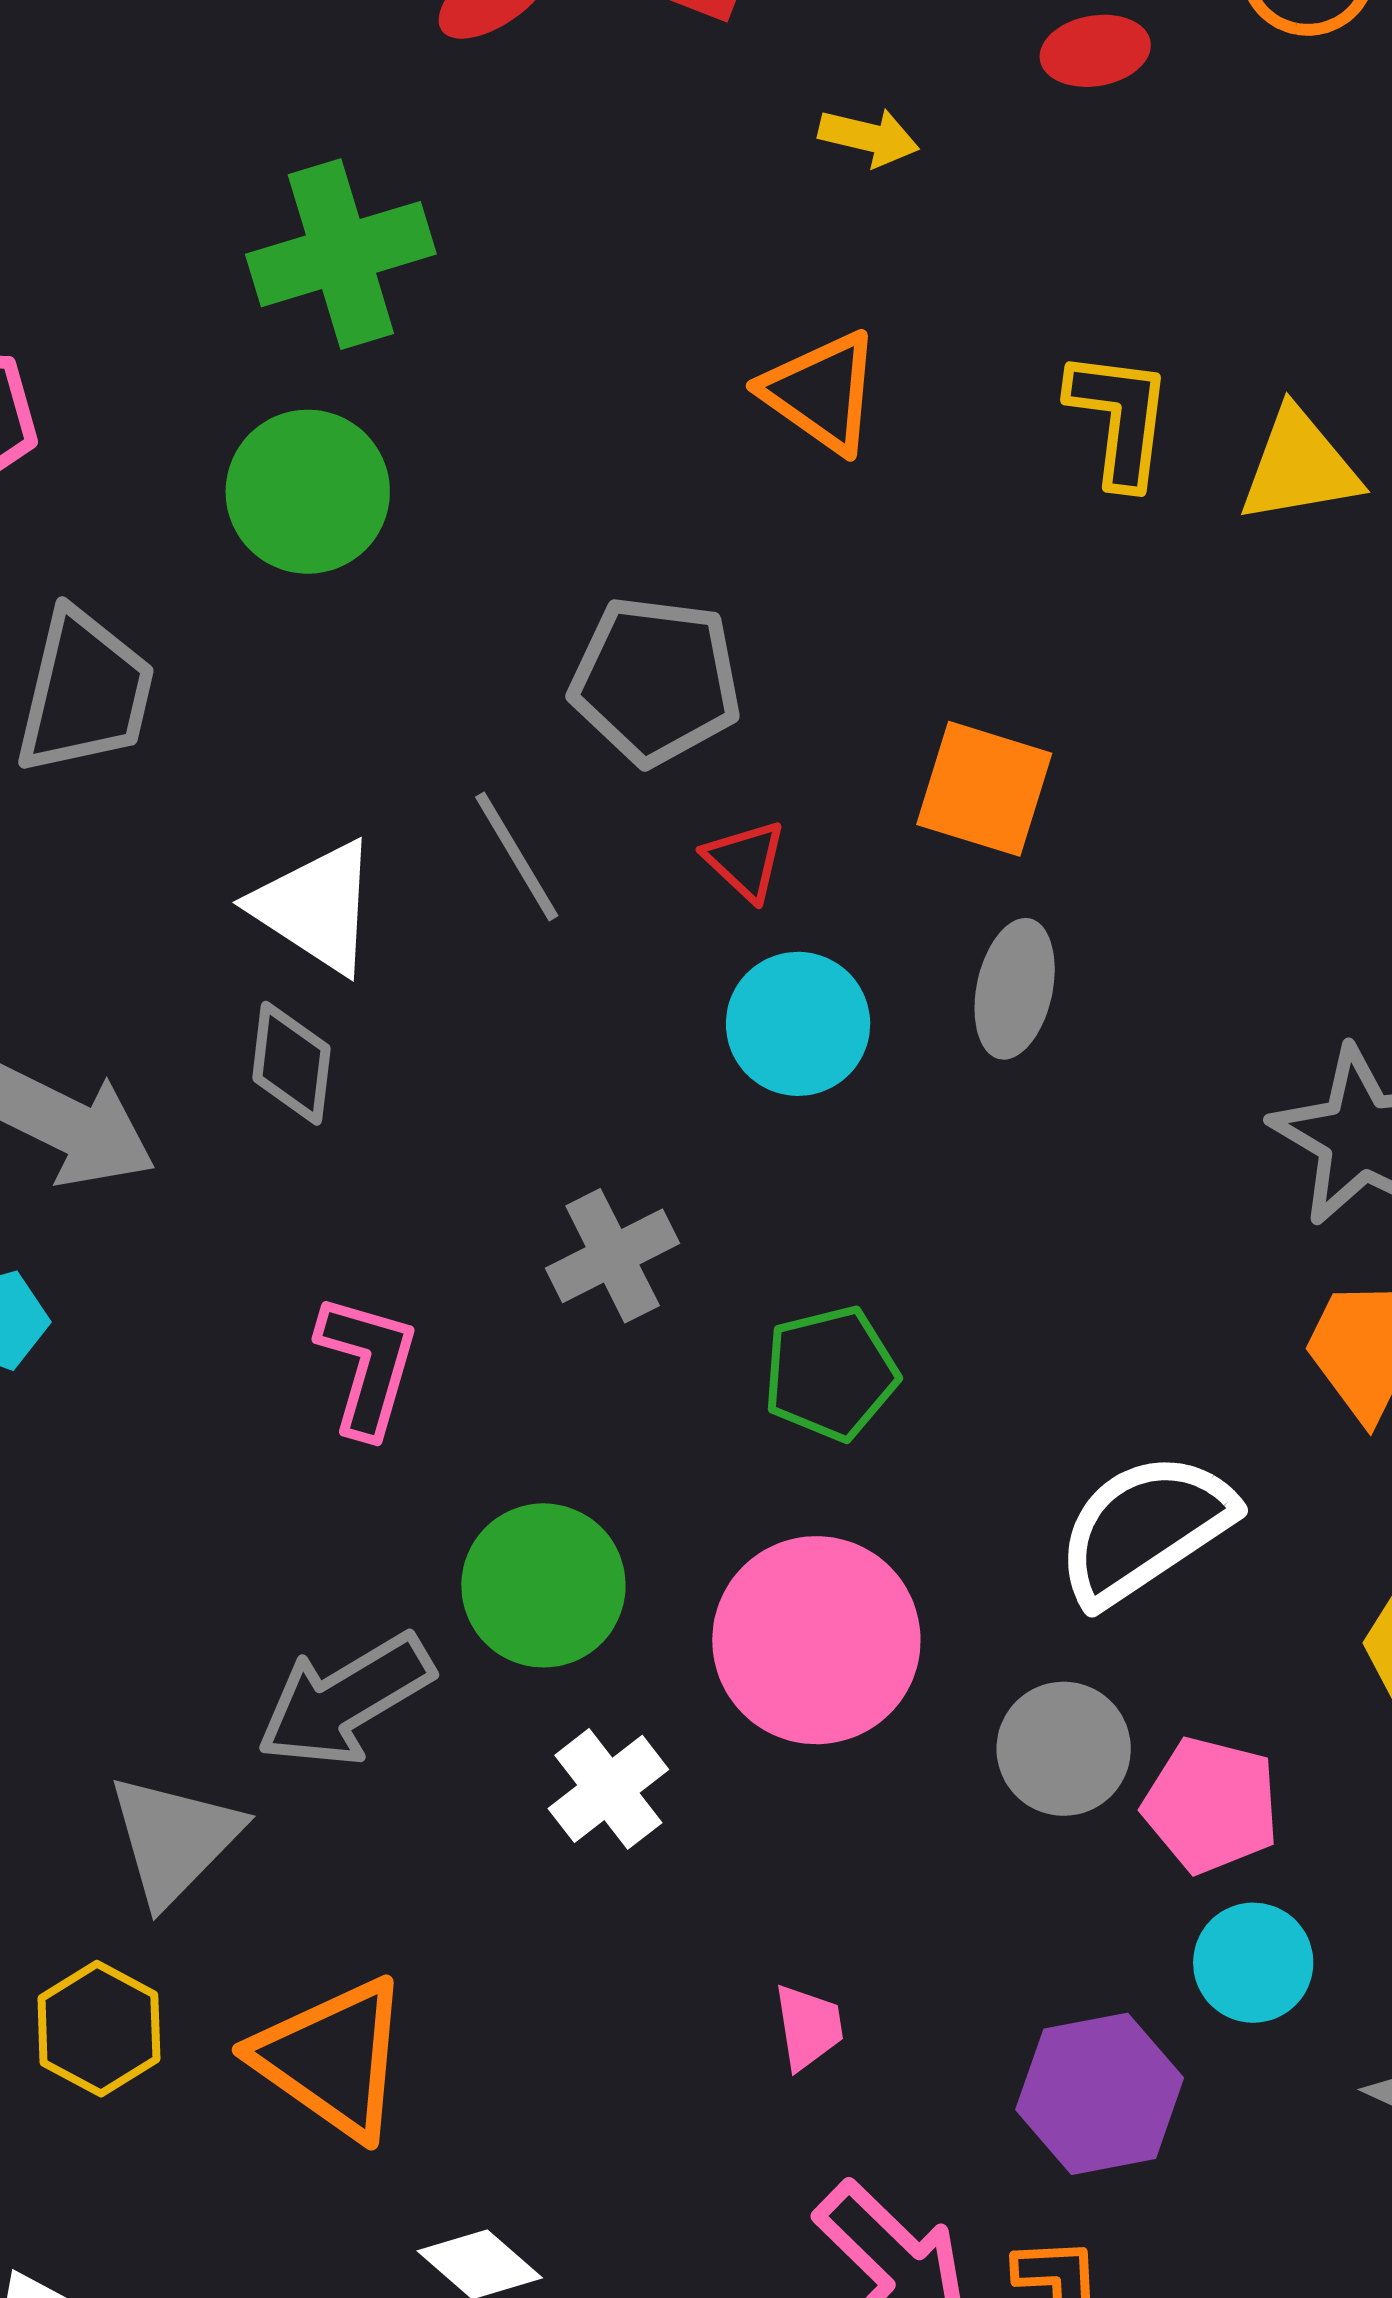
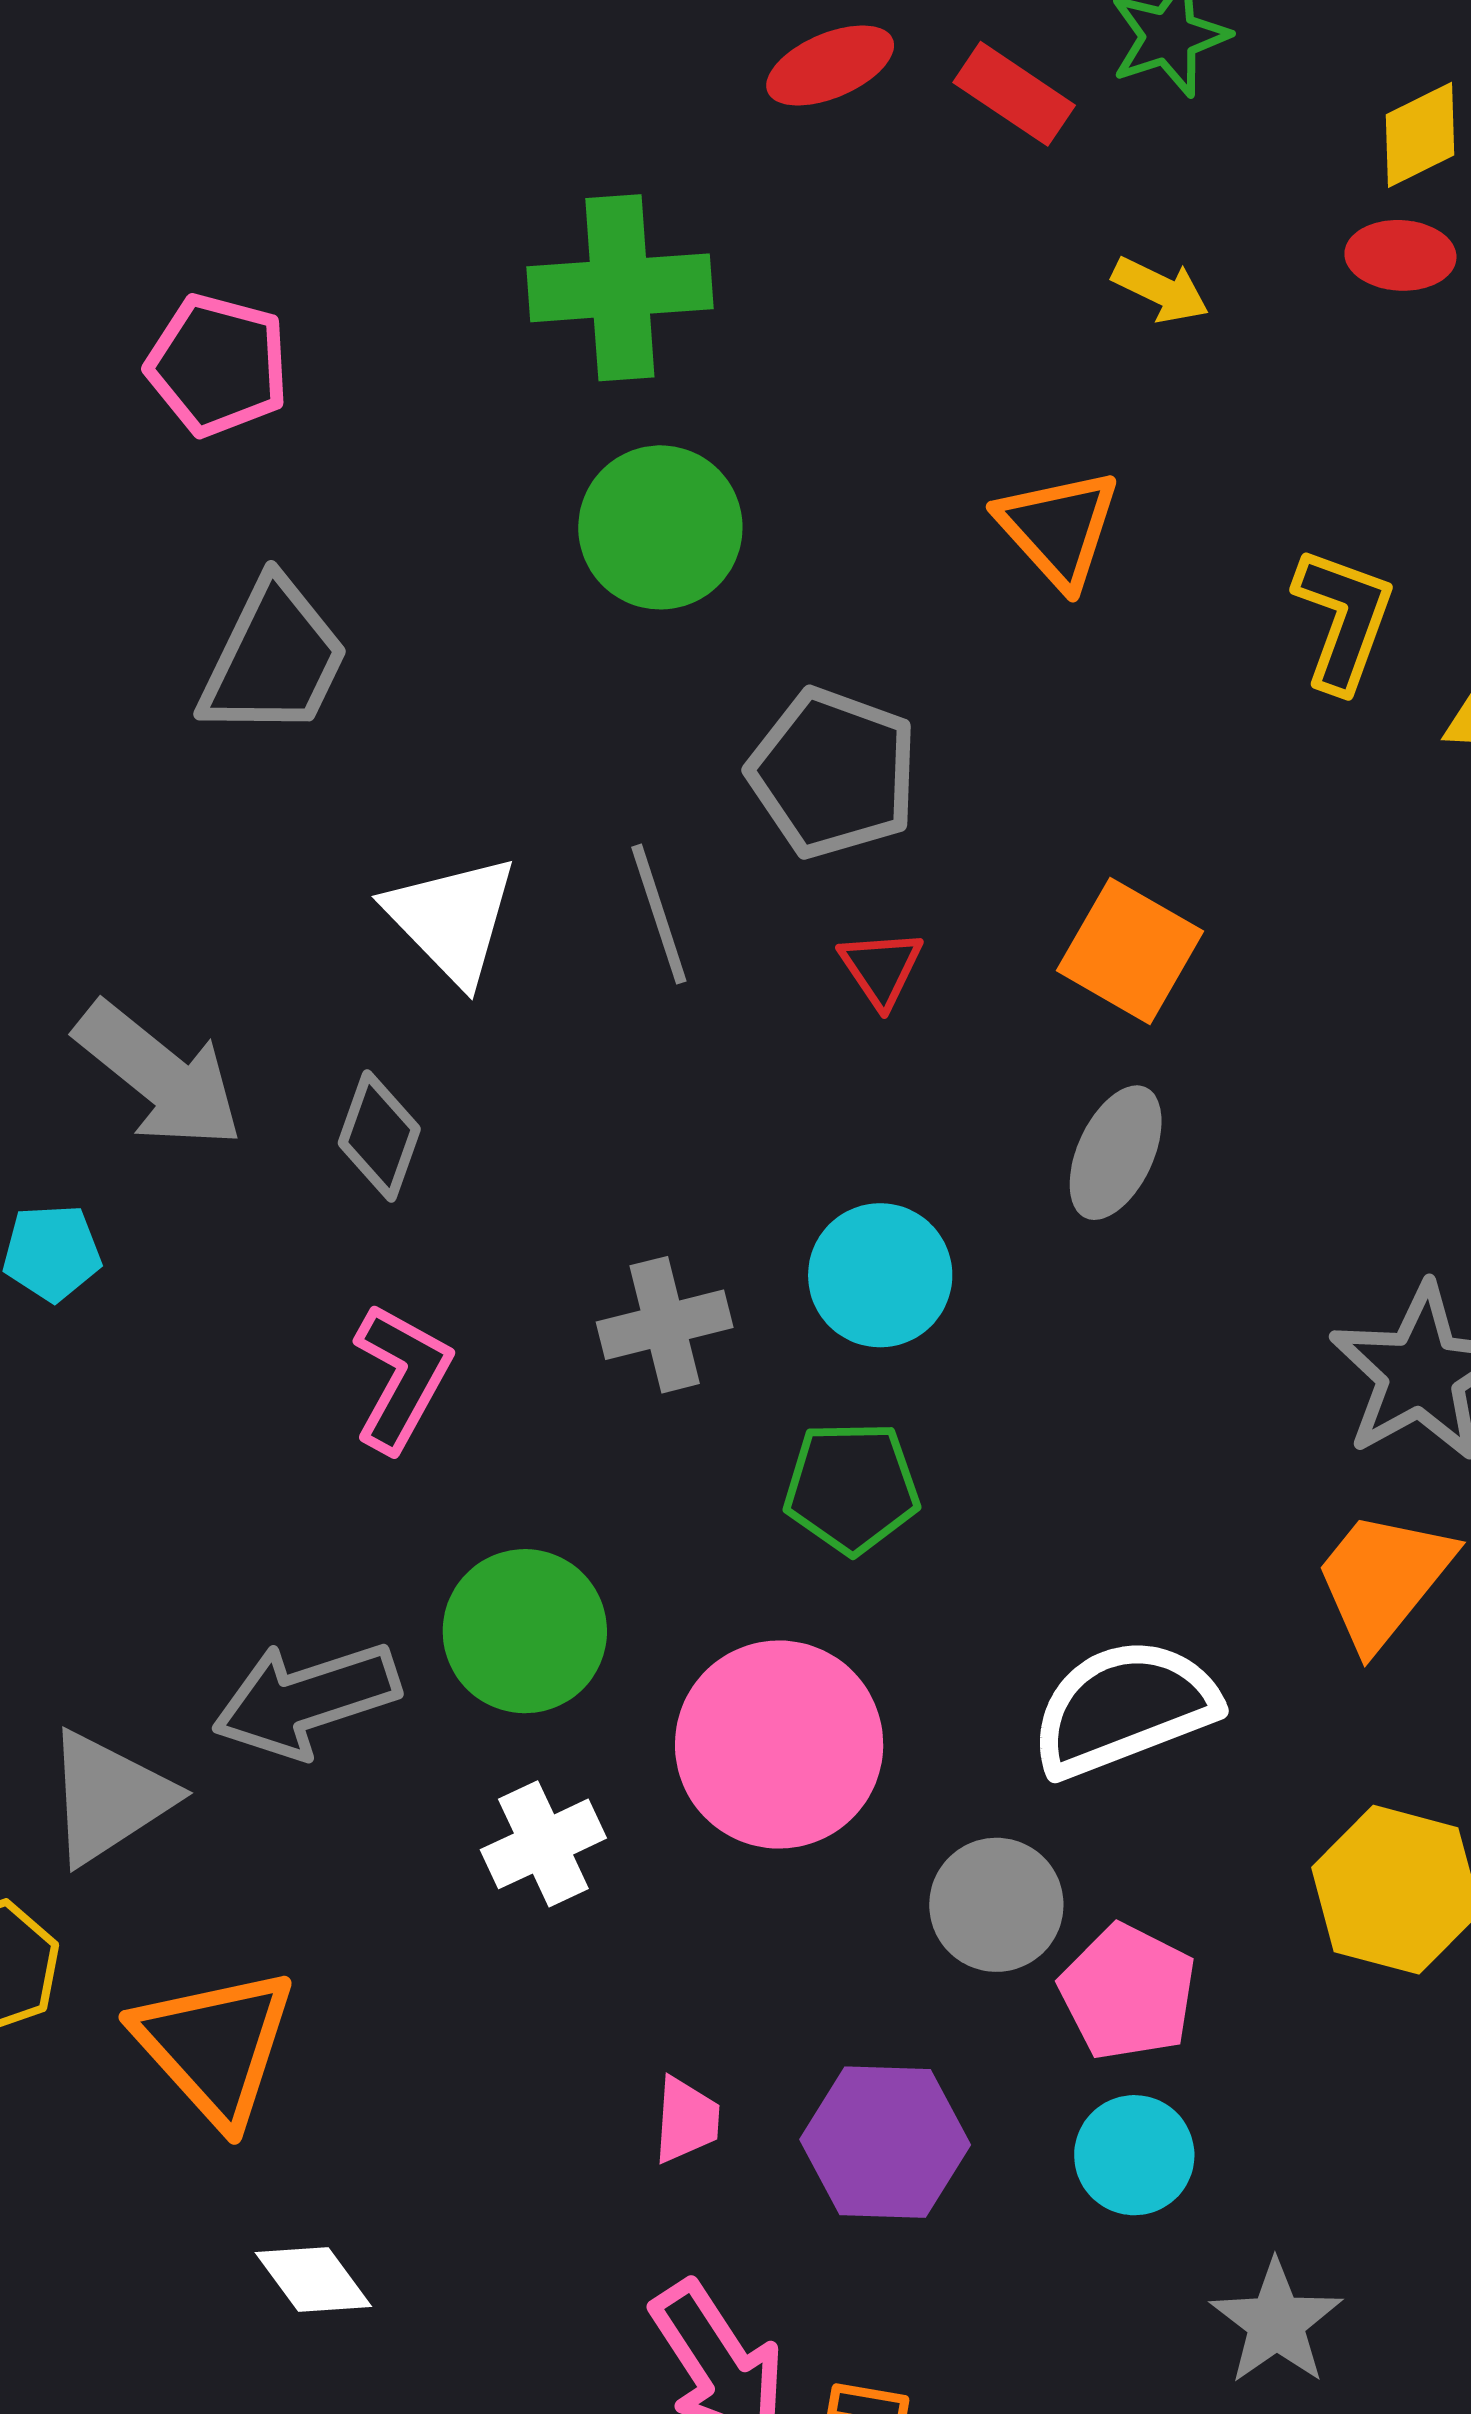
green circle: (308, 492) -> (660, 527), moved
cyan circle: (798, 1024) -> (880, 1275), moved
gray diamond: (291, 1063) -> (379, 1136), moved
purple hexagon: (1100, 2094) -> (885, 2142), moved

